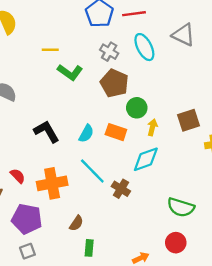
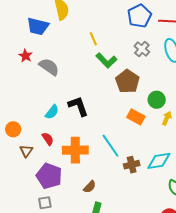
yellow line: (50, 50) -> (93, 39), turned 56
brown pentagon: (114, 83) -> (127, 81), moved
cyan semicircle: (86, 133) -> (52, 112), moved
cyan diamond: (146, 159) -> (159, 161), moved
brown cross: (121, 189) -> (132, 165), turned 35

